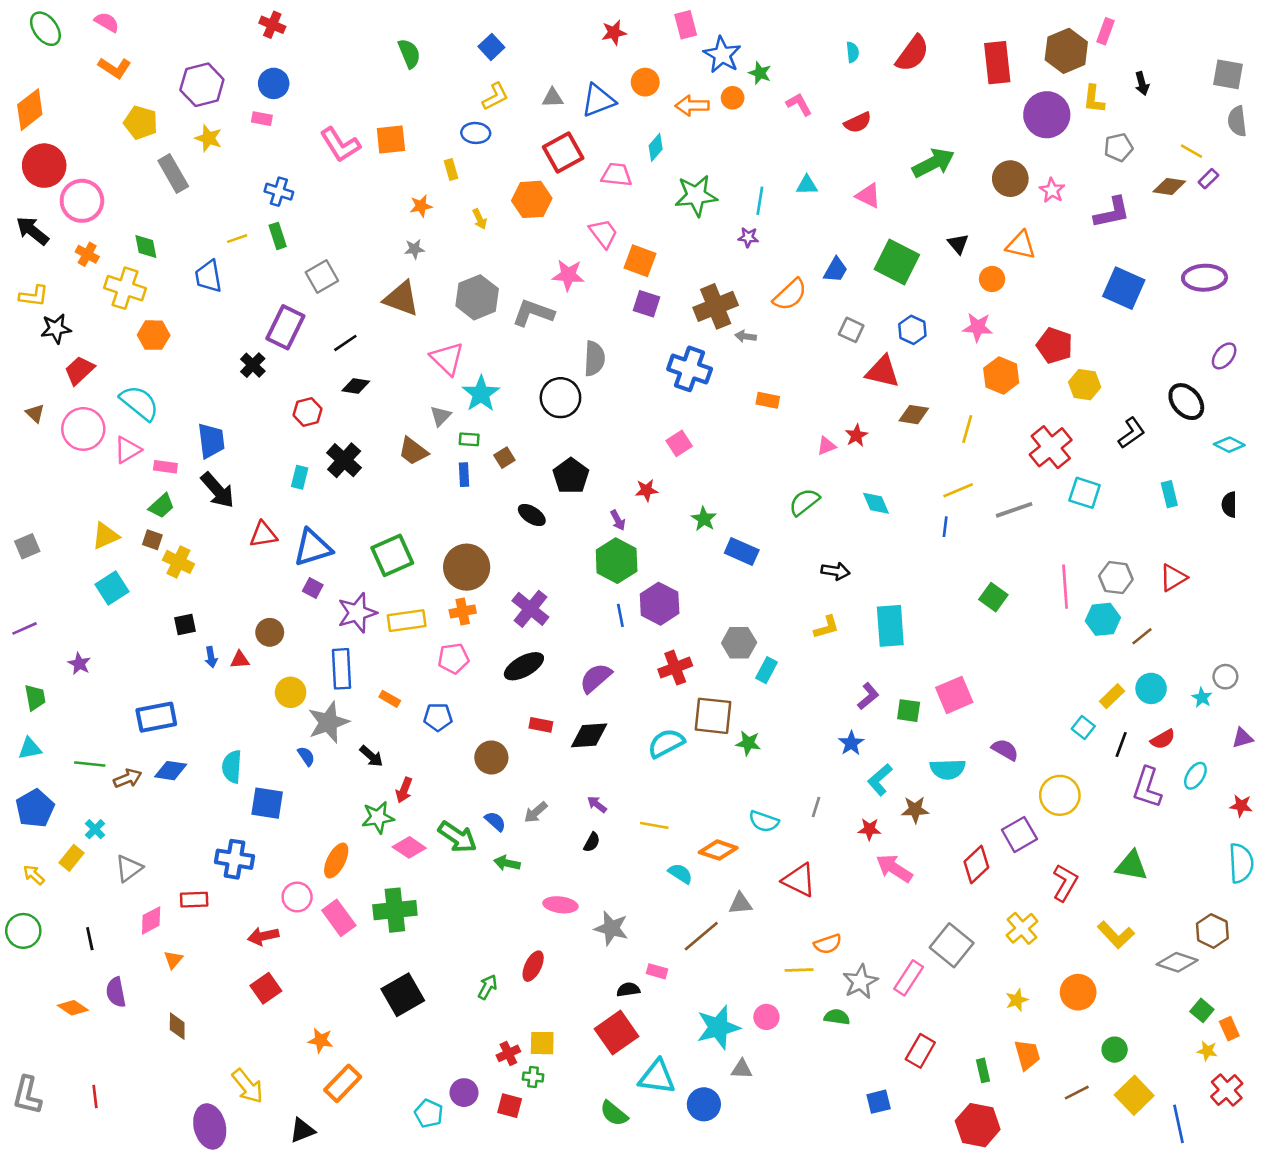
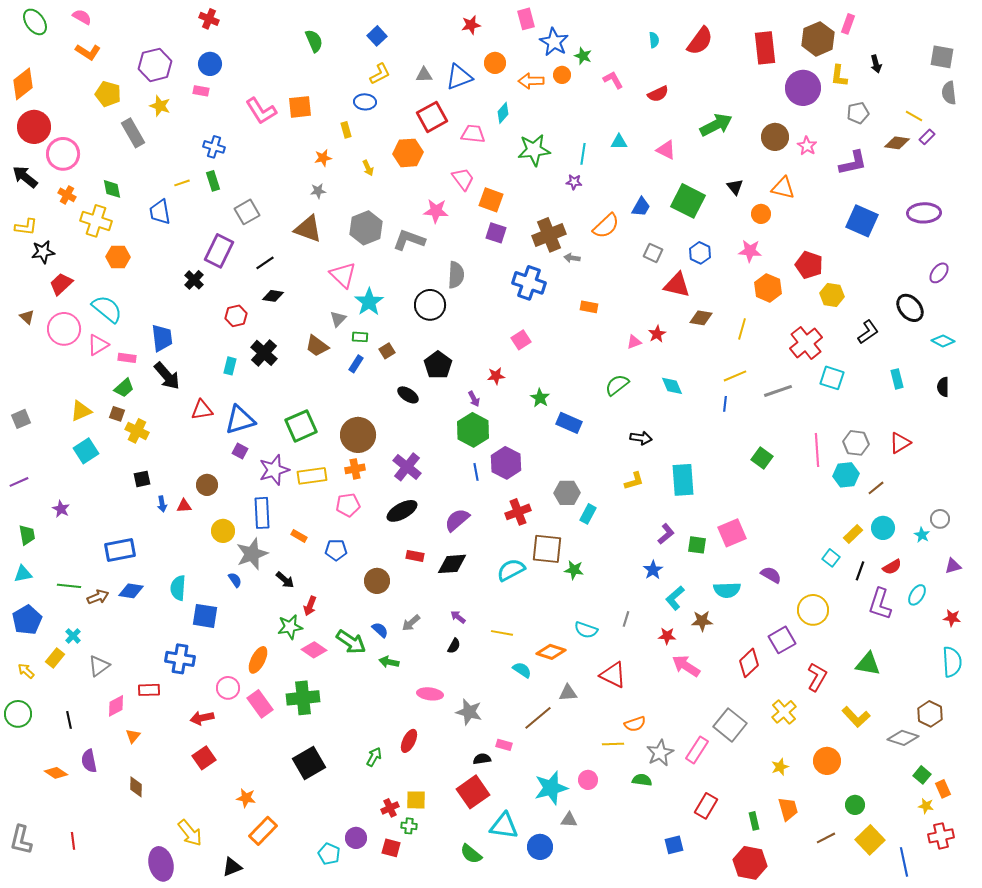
blue rectangle: (464, 475) -> (356, 364), turned 36
red cross: (1227, 1090) -> (941, 836), turned 30

